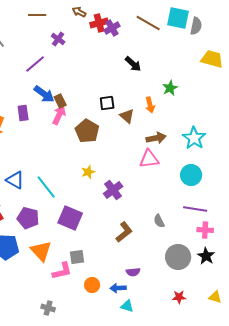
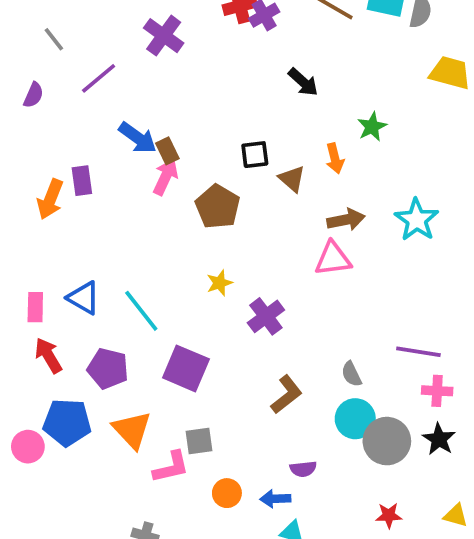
purple cross: (58, 39) -> (164, 36), size x1.5
purple line: (35, 64) -> (99, 78), moved
purple rectangle: (23, 113) -> (82, 181), moved
cyan circle: (191, 175) -> (355, 419), moved

